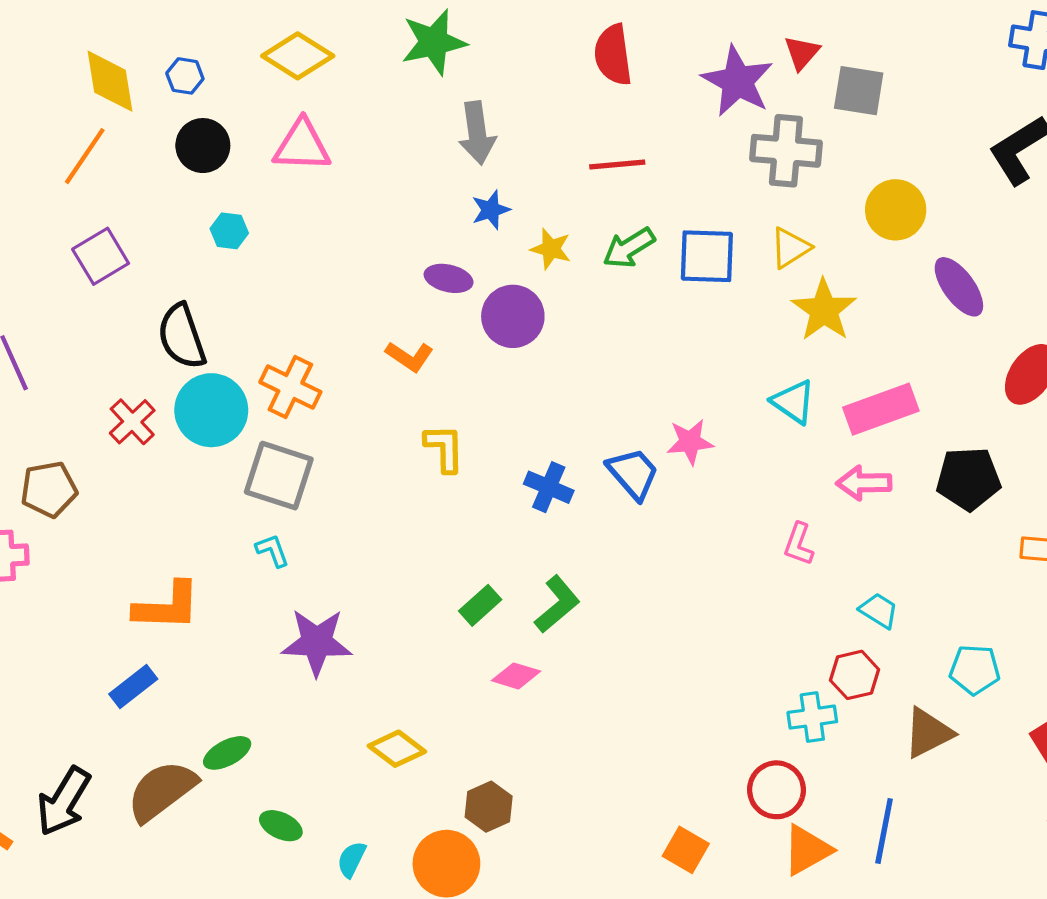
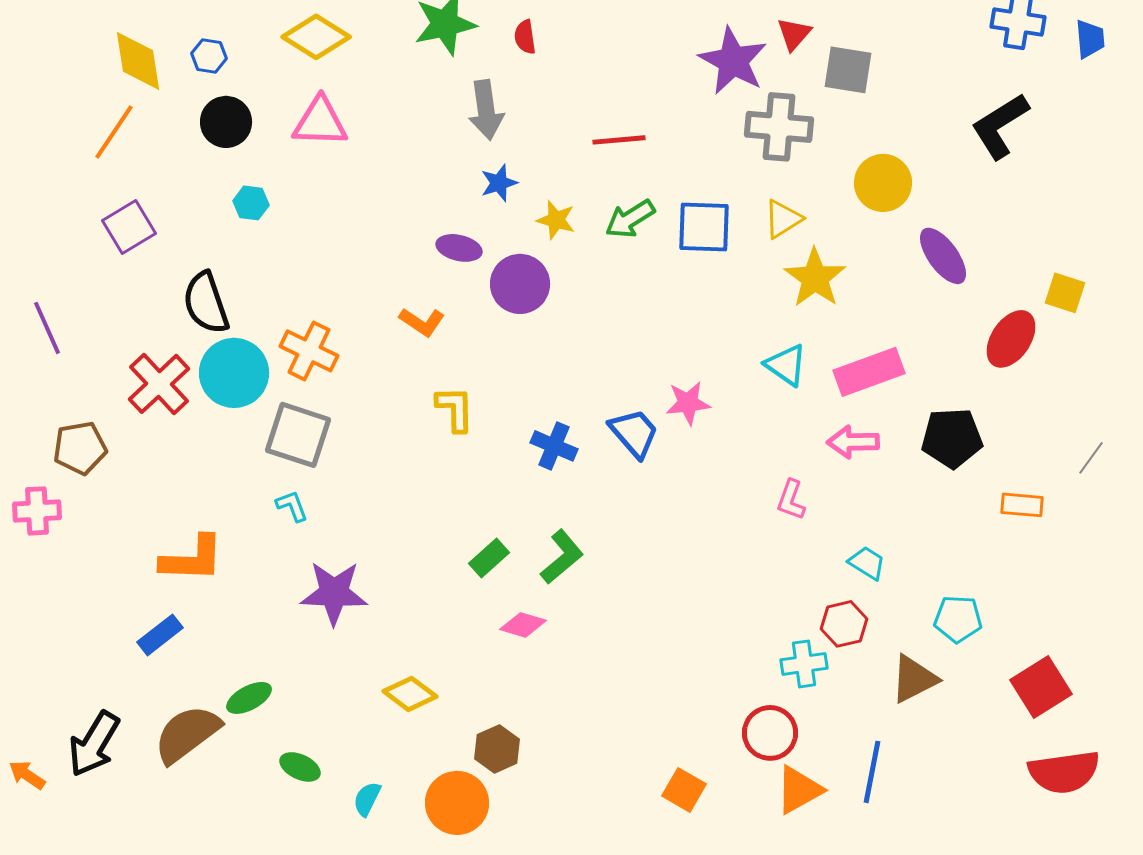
red semicircle: (613, 55) -> (525, 37), moved, size x0.6
red cross: (132, 422) -> (159, 384), size x1.4

